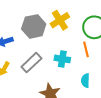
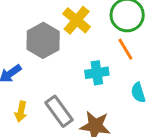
gray rectangle: (31, 63) -> (59, 111), moved, turned -65

